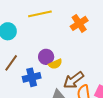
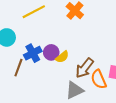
blue cross: (32, 77) -> (33, 53), moved

